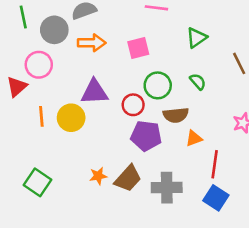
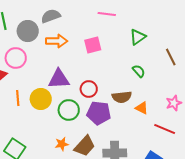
green circle: (158, 85) -> (69, 110), moved
orange triangle: (194, 138) -> (142, 108), moved, turned 48
red line: (215, 164) -> (165, 129), moved, turned -75

